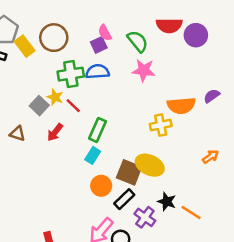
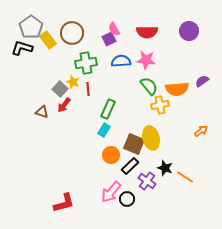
red semicircle: (169, 25) -> (147, 32), moved
green semicircle: (138, 41) -> (149, 86), moved
blue semicircle: (98, 72) -> (121, 61), moved
red line: (73, 106) -> (88, 89), turned 40
red arrow: (55, 132) -> (64, 105), moved
yellow ellipse: (150, 165) -> (151, 138), turned 50

